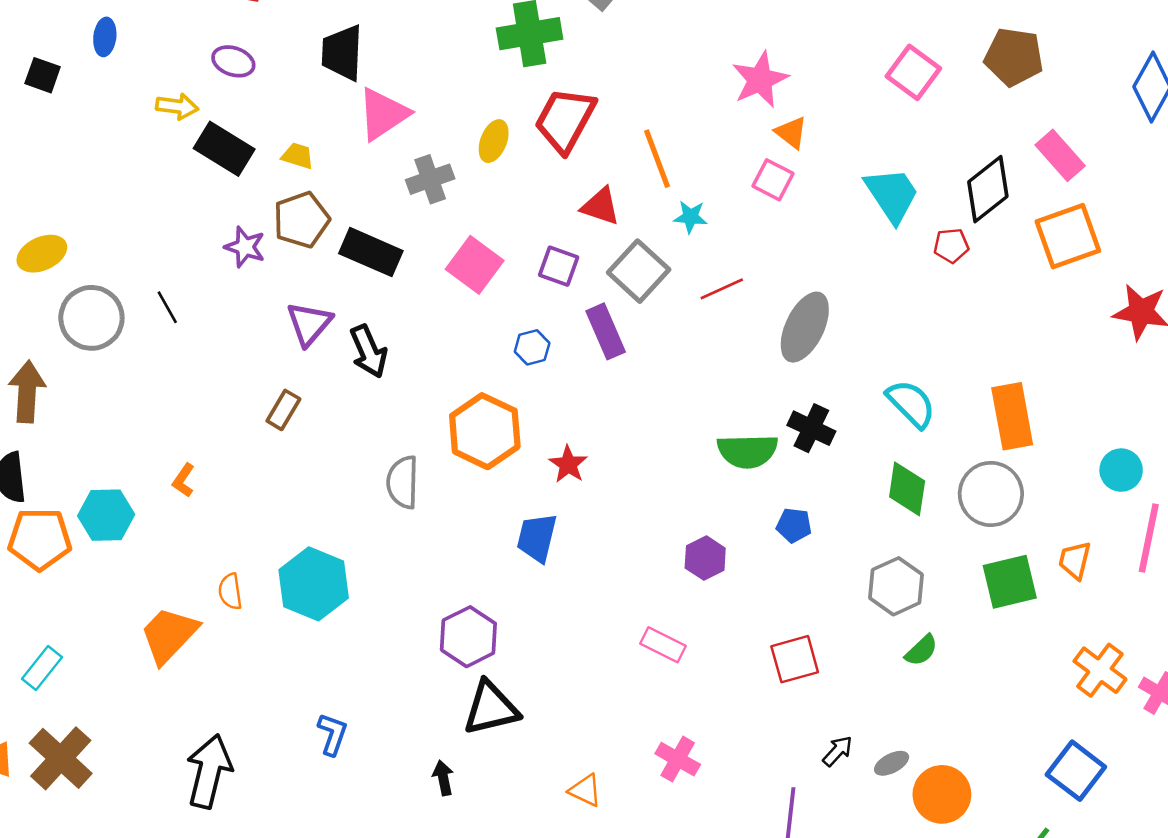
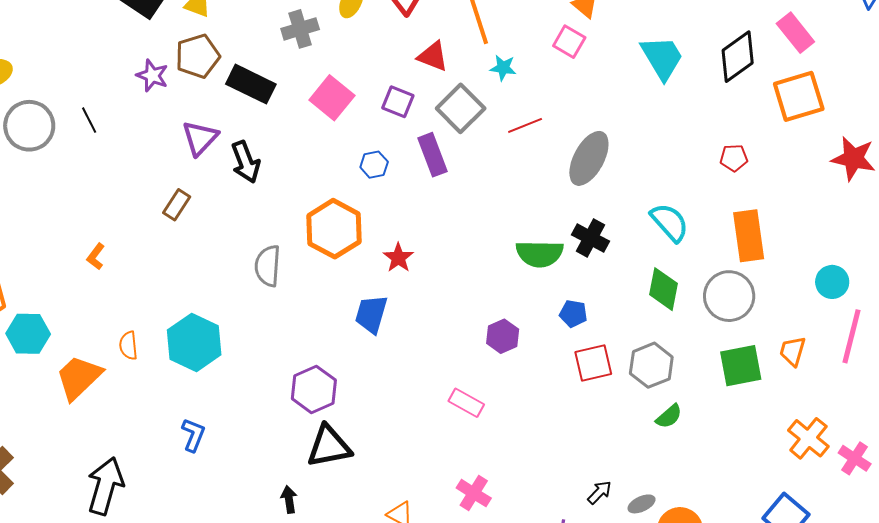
red pentagon: (951, 246) -> (734, 158), moved
cyan hexagon: (106, 515) -> (28, 334), moved
red square: (795, 659) -> (593, 363), moved
blue L-shape: (332, 734) -> (193, 435), moved

